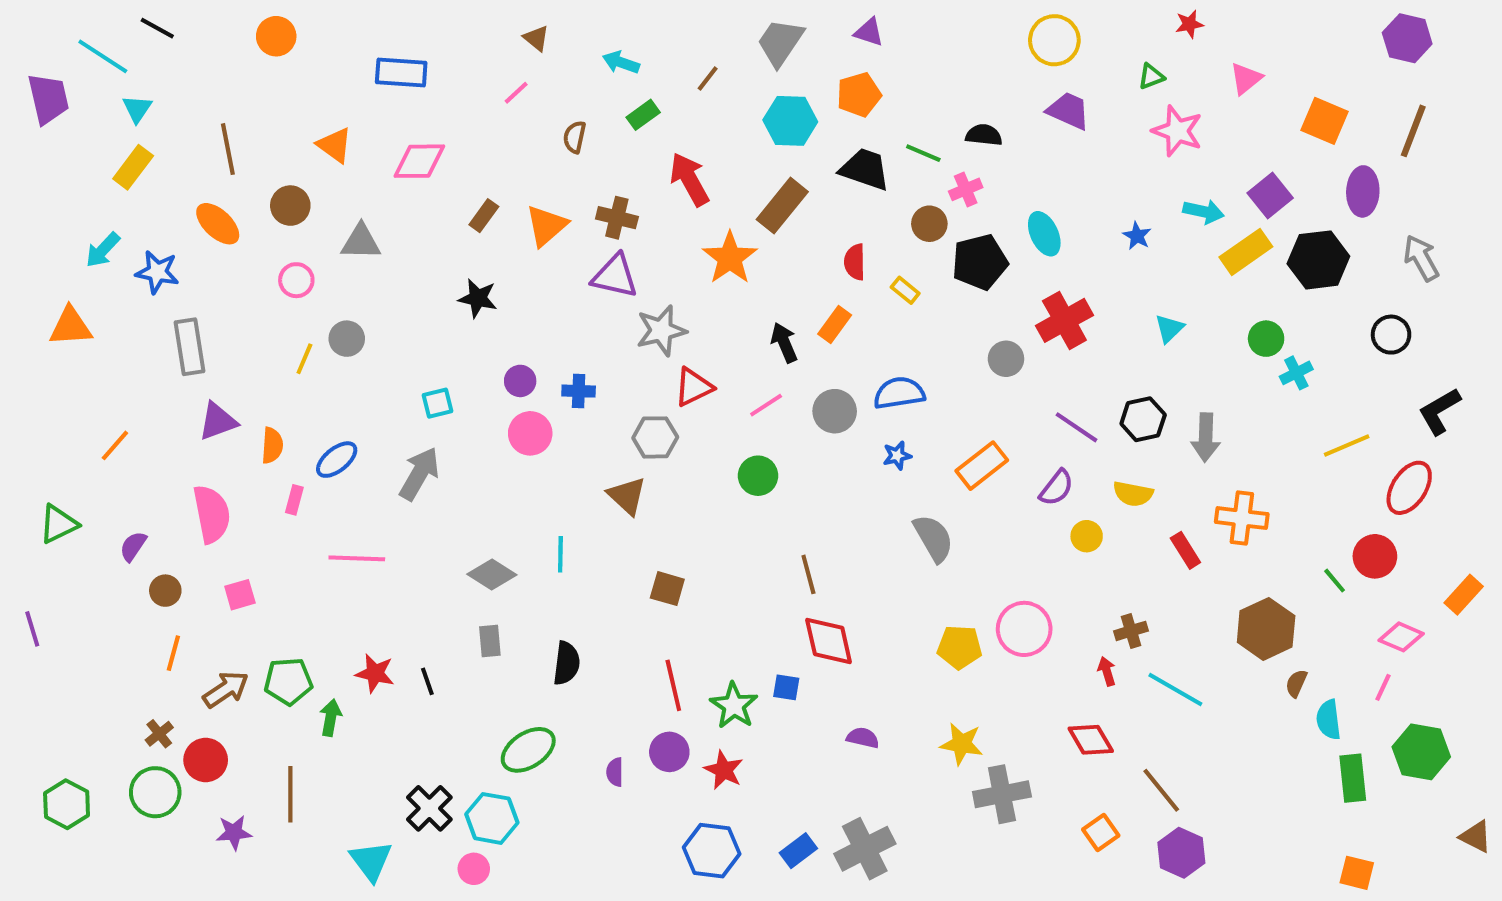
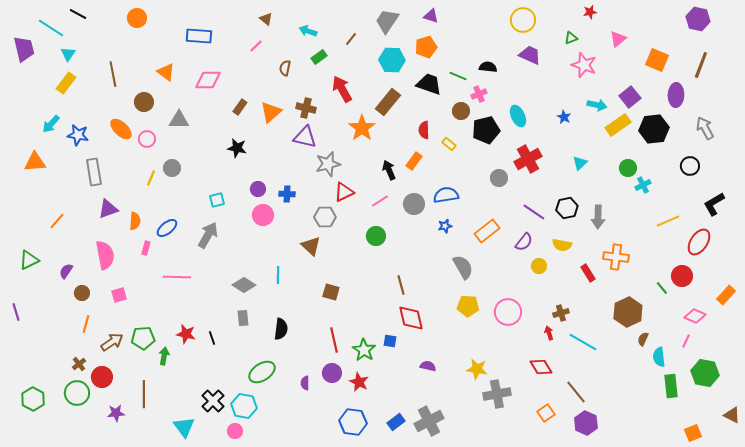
orange ellipse: (218, 224) -> (121, 129), moved
yellow pentagon: (960, 647) -> (468, 306), moved
orange square: (1357, 873) -> (693, 433), moved, turned -36

